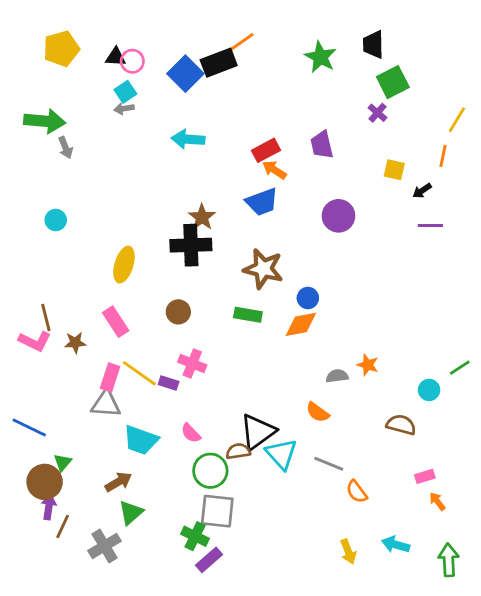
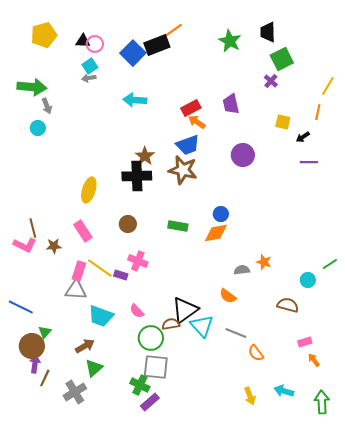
cyan circle: (56, 220) -> (38, 128), moved
brown star: (263, 269) -> (183, 170), moved

